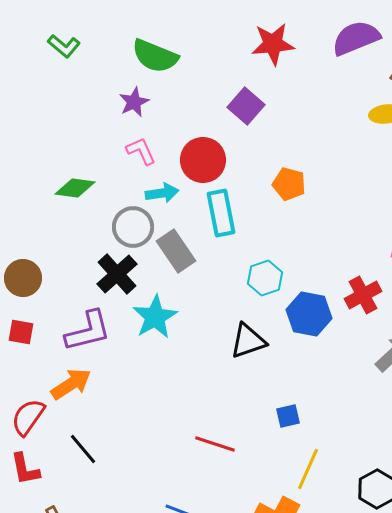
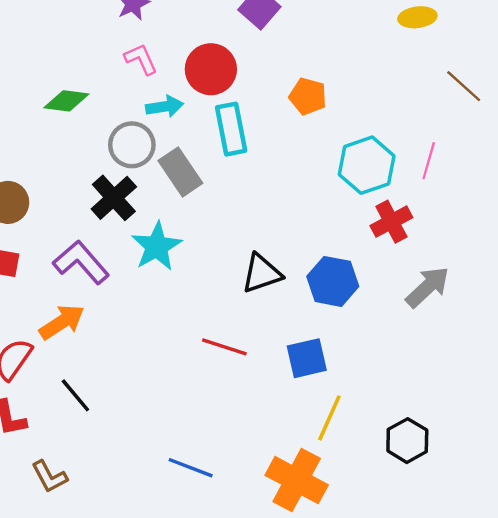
cyan hexagon: (265, 278) -> (367, 165), moved, size x1.4
blue hexagon: (309, 314) -> (333, 281), moved
purple L-shape: (88, 331) -> (81, 262), turned -117
blue square: (288, 416) -> (307, 358), size x1.5
red line: (215, 444) -> (224, 347), moved

